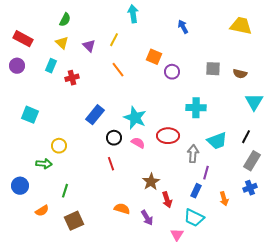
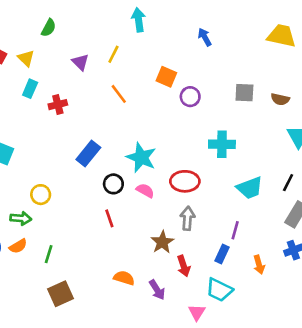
yellow triangle: (62, 43) -> (26, 58), moved
gray arrow: (193, 154) -> (188, 218), moved
orange semicircle: (42, 211) -> (18, 246), moved

